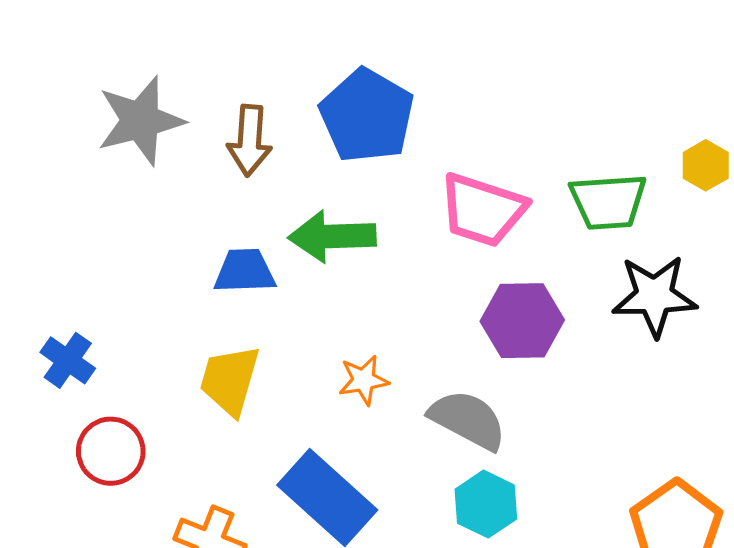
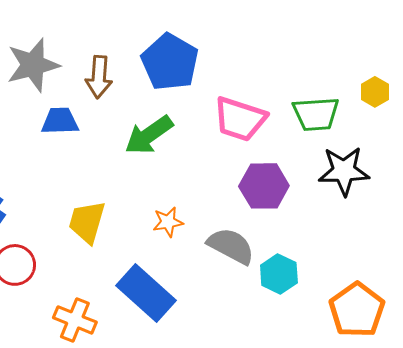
green arrow: (332, 236) -> (149, 135), turned -33
blue trapezoid: (245, 271) -> (60, 121), moved
cyan hexagon: (486, 504) -> (279, 274), moved

